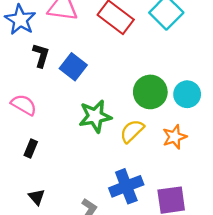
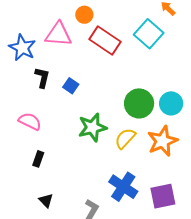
blue square: (73, 67) -> (71, 86), size x0.7
orange star: (175, 137) -> (162, 141), size x1.4
blue cross: (126, 186) -> (123, 187), turned -32

